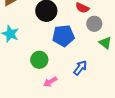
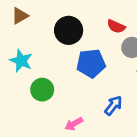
green circle: (39, 60) -> (42, 90), moved

